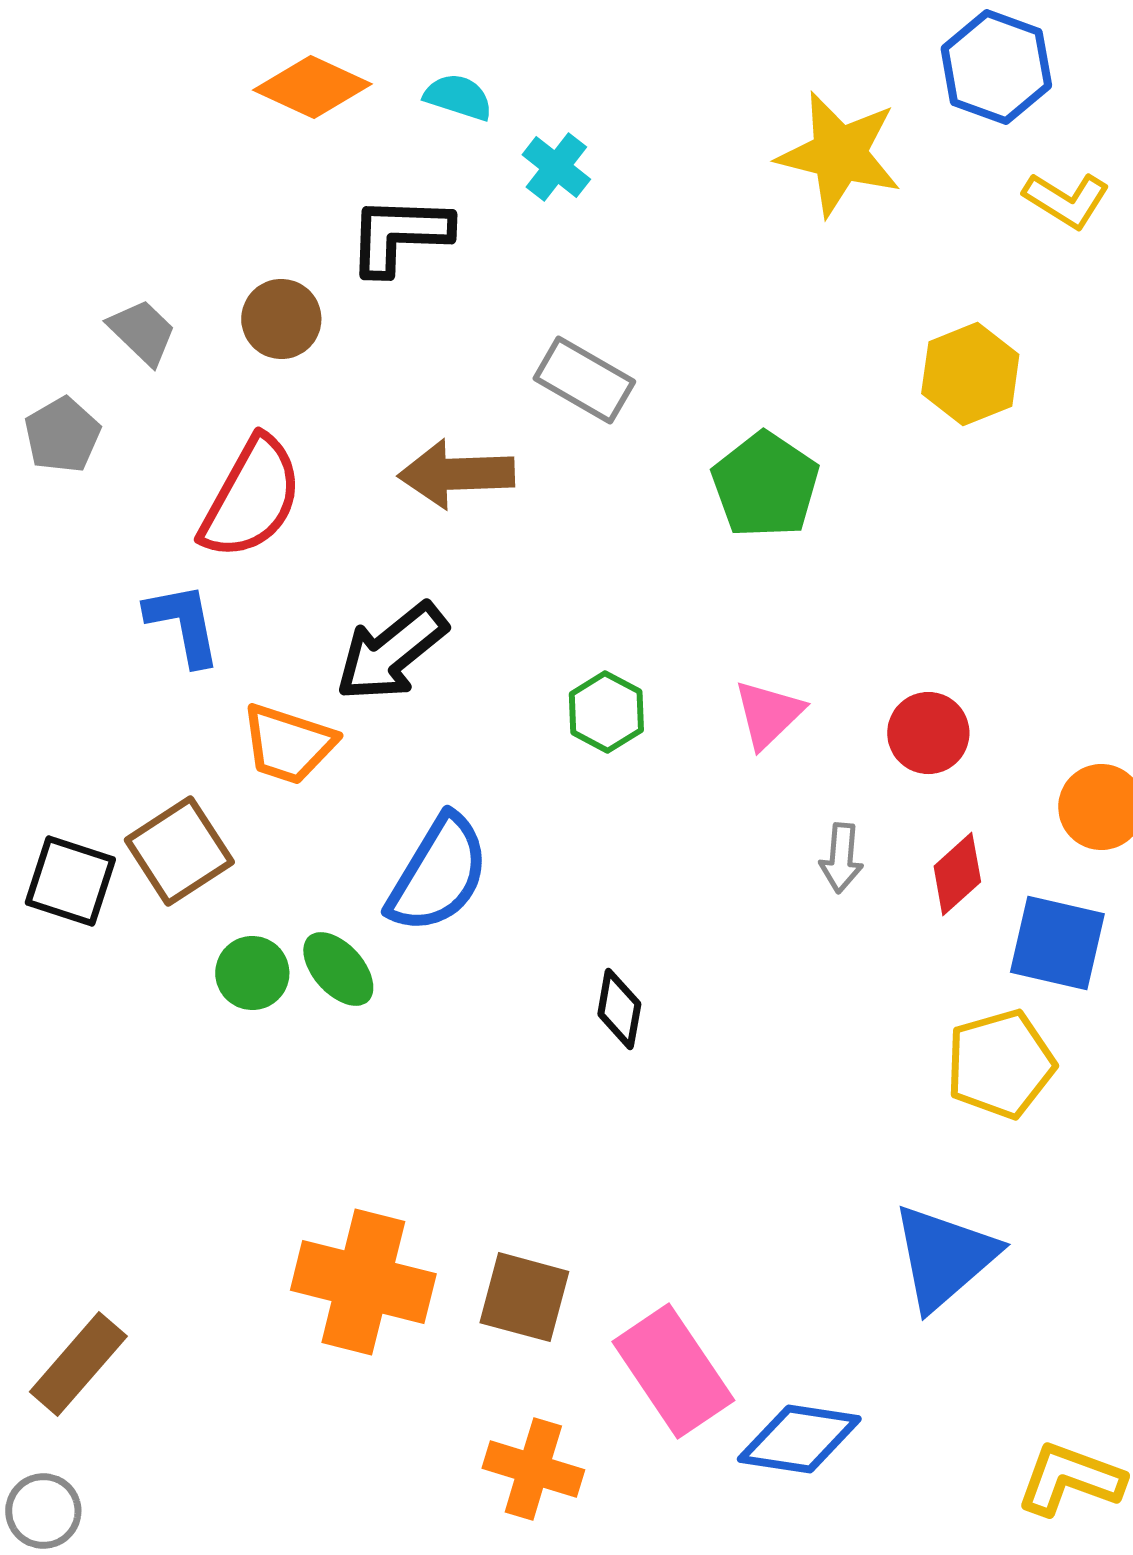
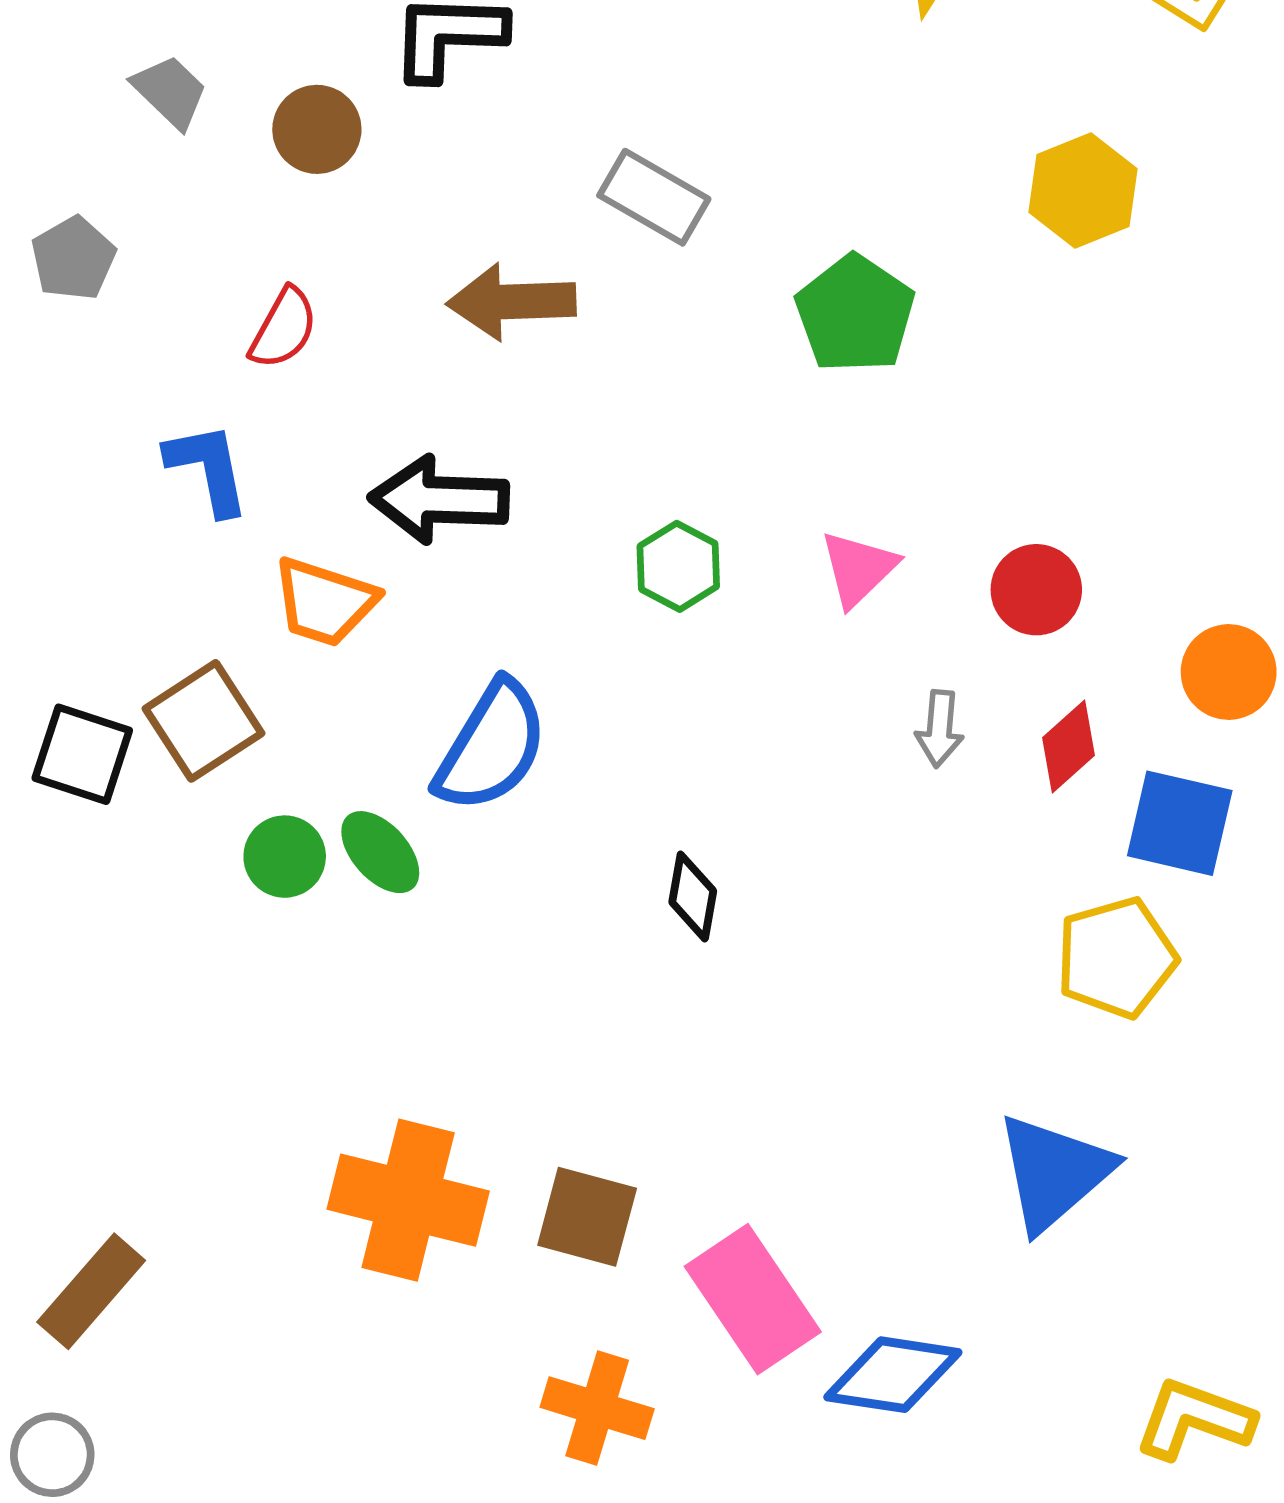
gray trapezoid: (142, 332) -> (170, 92), moved
red semicircle: (251, 498) -> (284, 328), size x0.6
black arrow: (391, 652) -> (439, 500), turned 41

